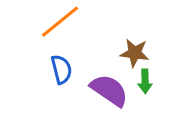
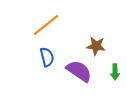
green arrow: (145, 81) -> (115, 72), moved

